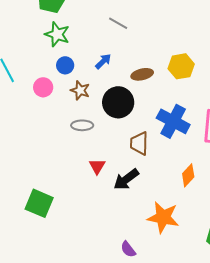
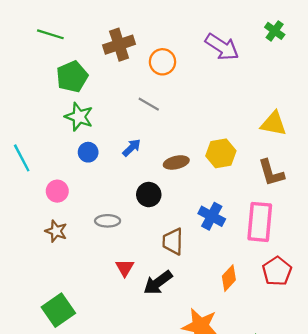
pink circle: (43, 87) -> (57, 191), moved
brown star: (80, 90) -> (56, 231), moved
black circle: (118, 102) -> (149, 195), size x0.7
blue cross: (173, 121) -> (212, 216), size x0.7
green square: (39, 203) -> (58, 310), turned 32

